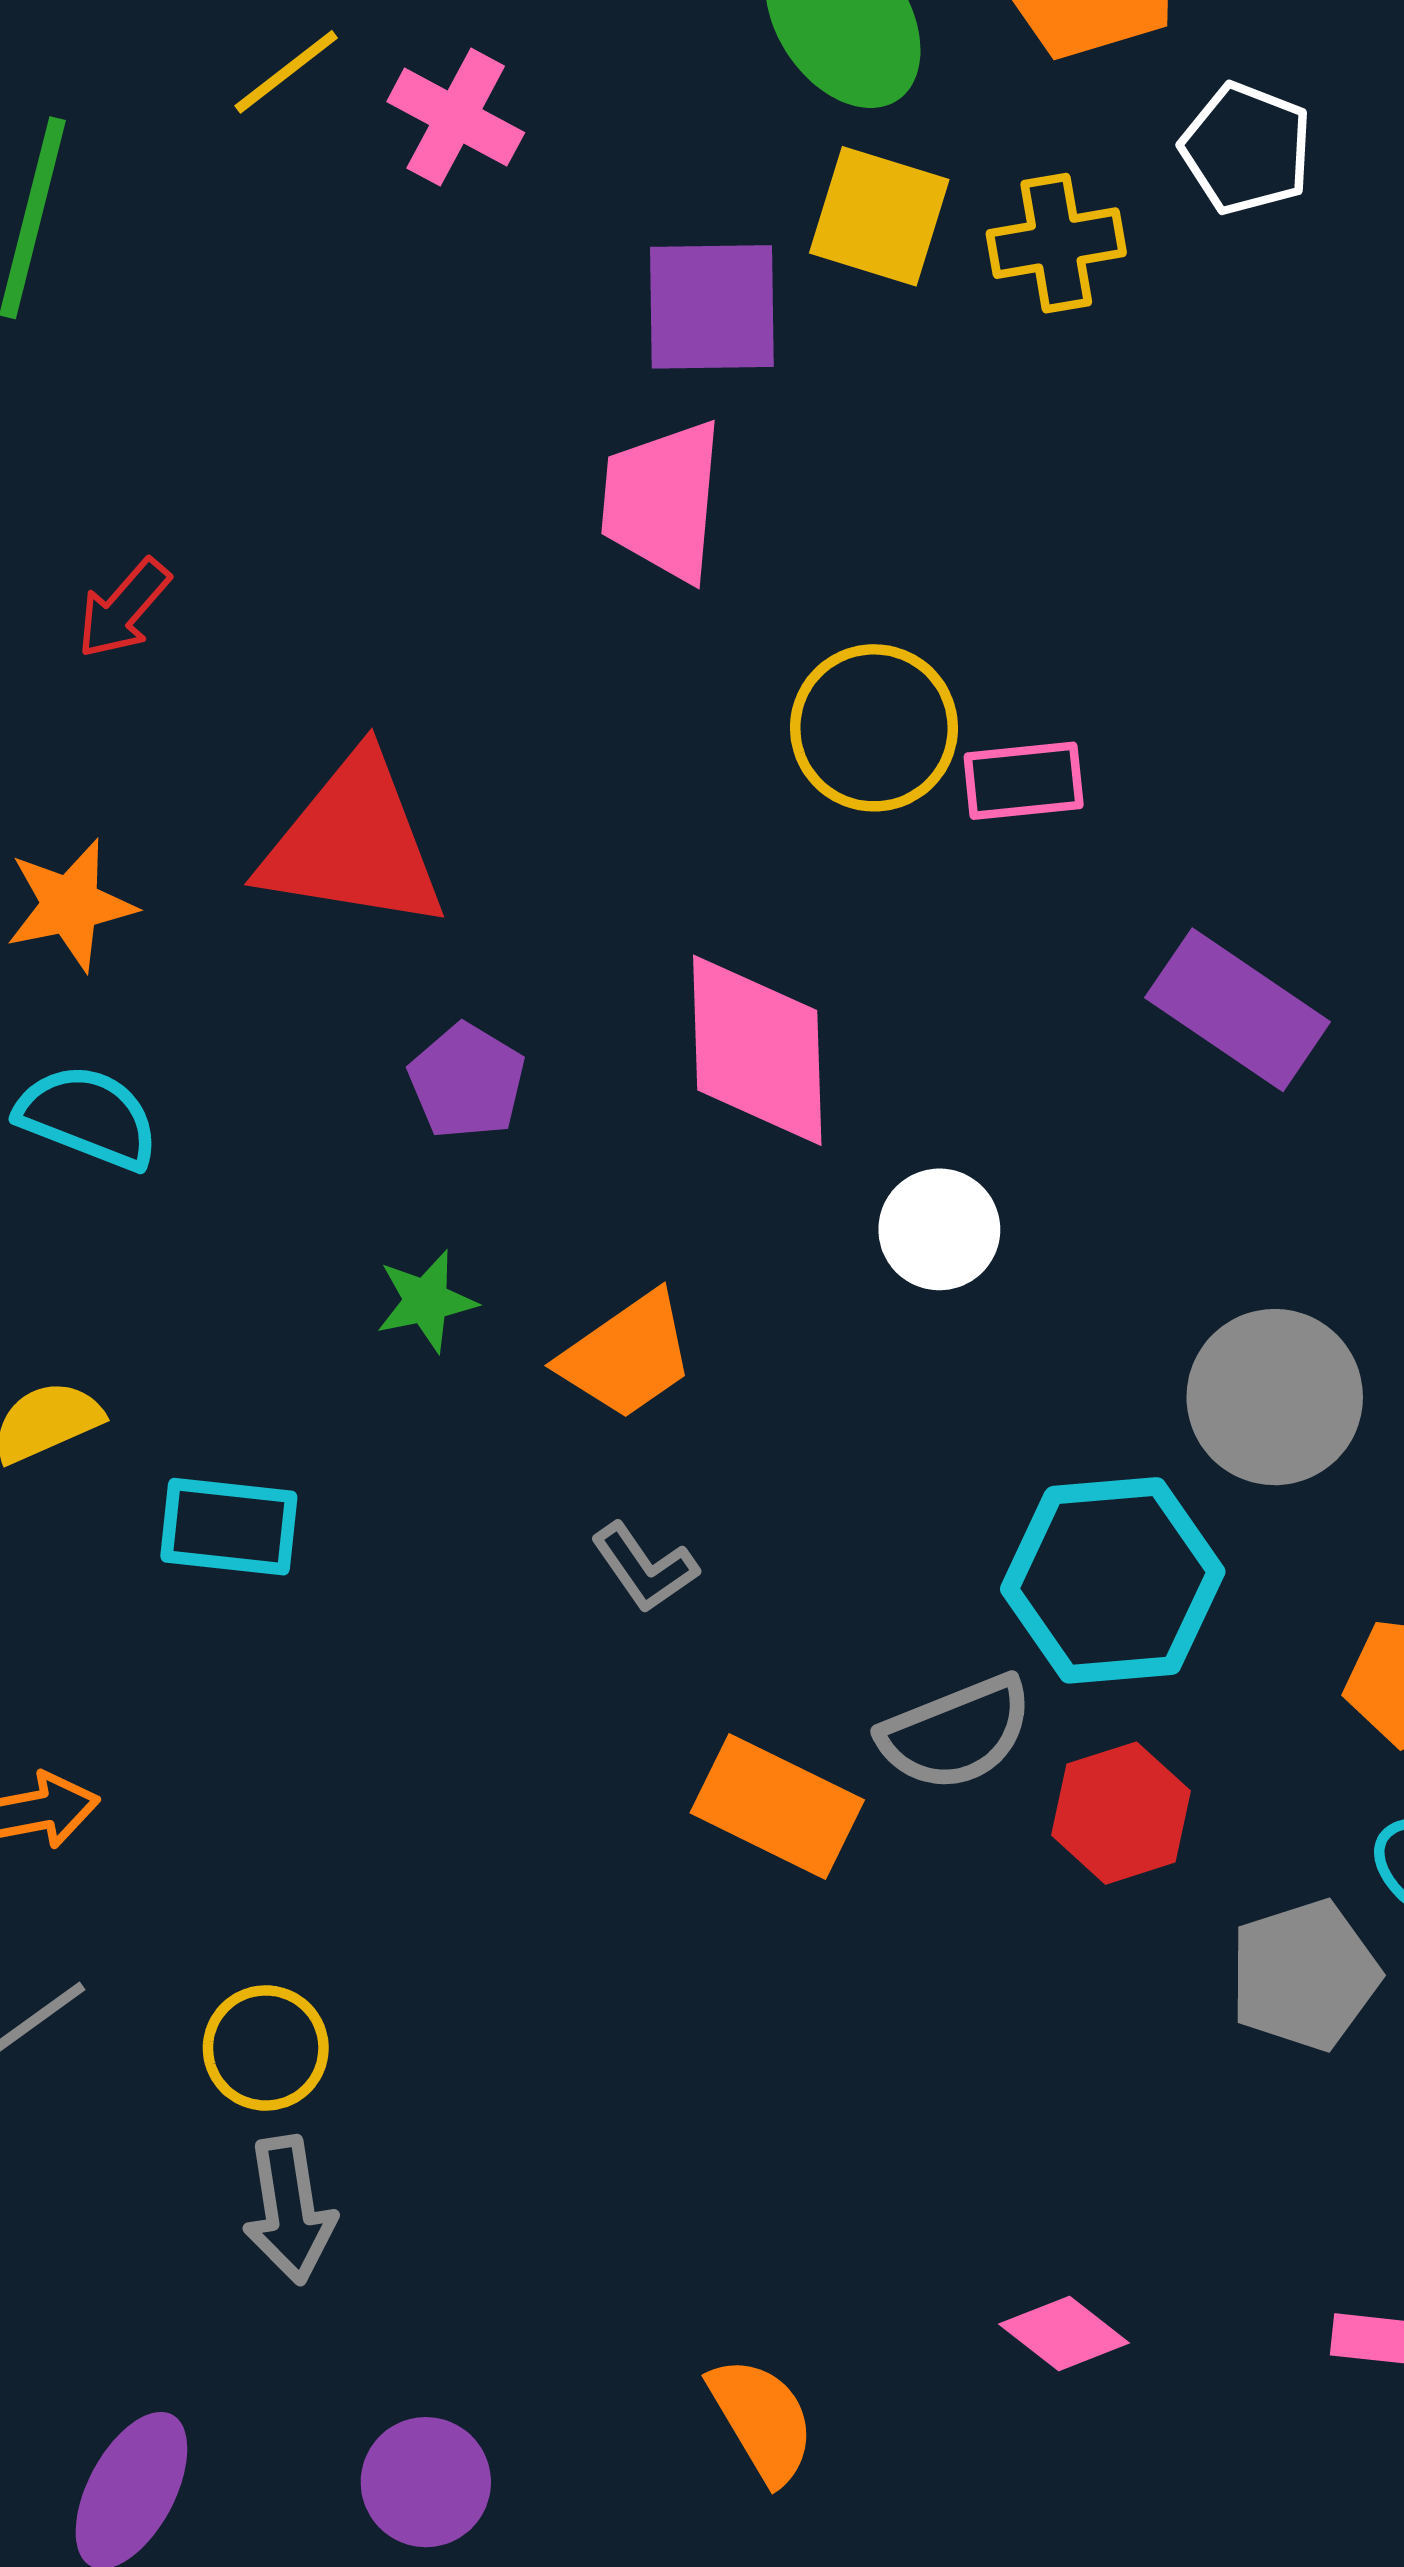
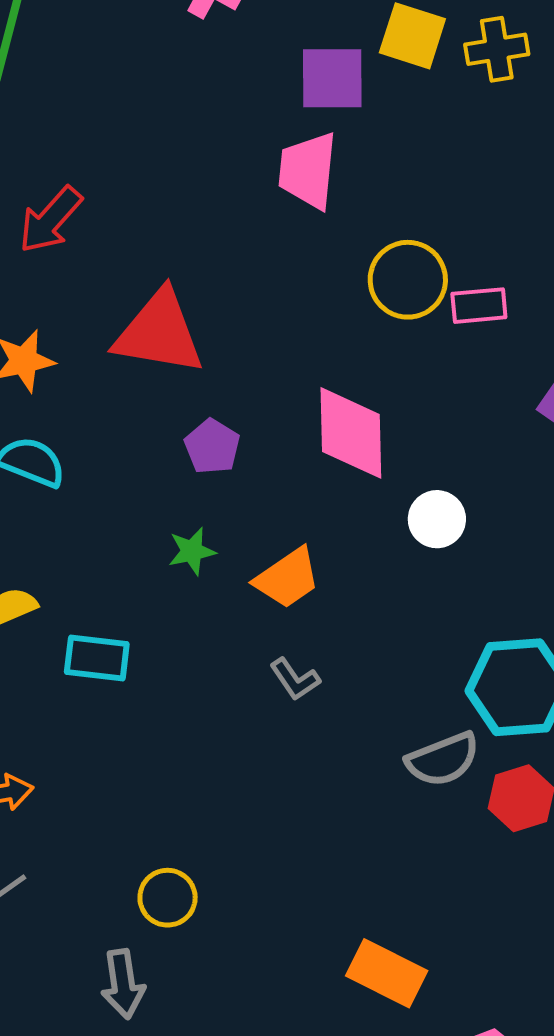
red arrow: (123, 609) -> (50, 220), size x1.4
orange rectangle: (777, 1806) -> (387, 973), moved
yellow circle: (266, 2048) -> (168, 898), moved

